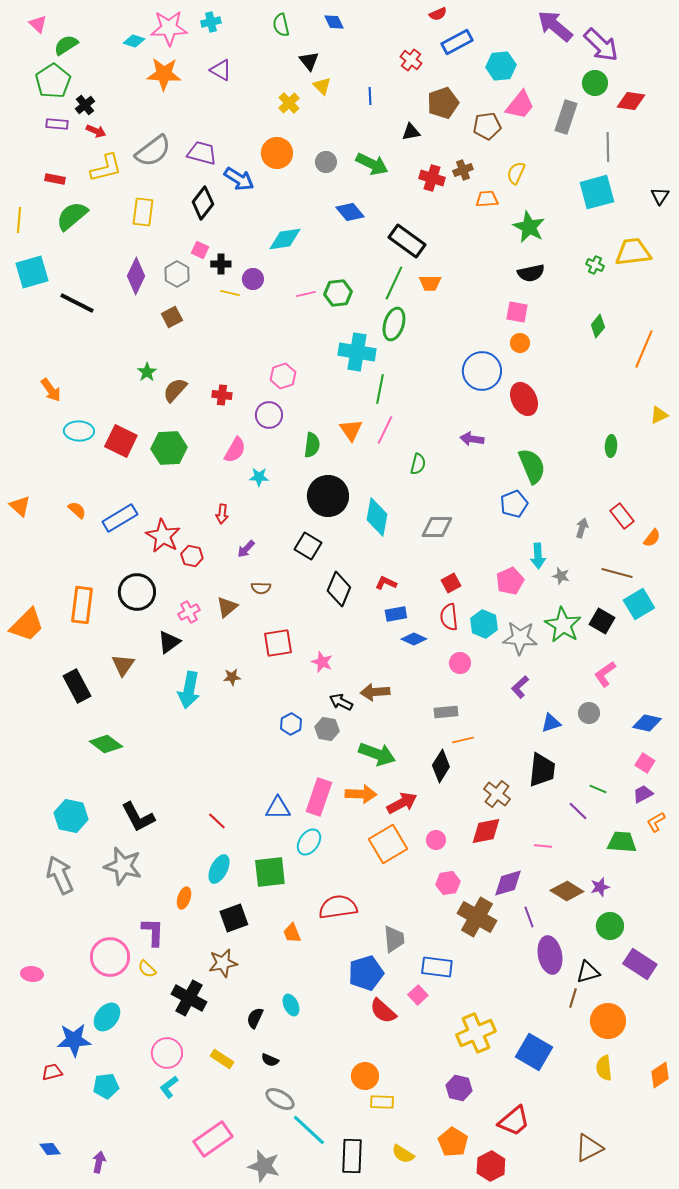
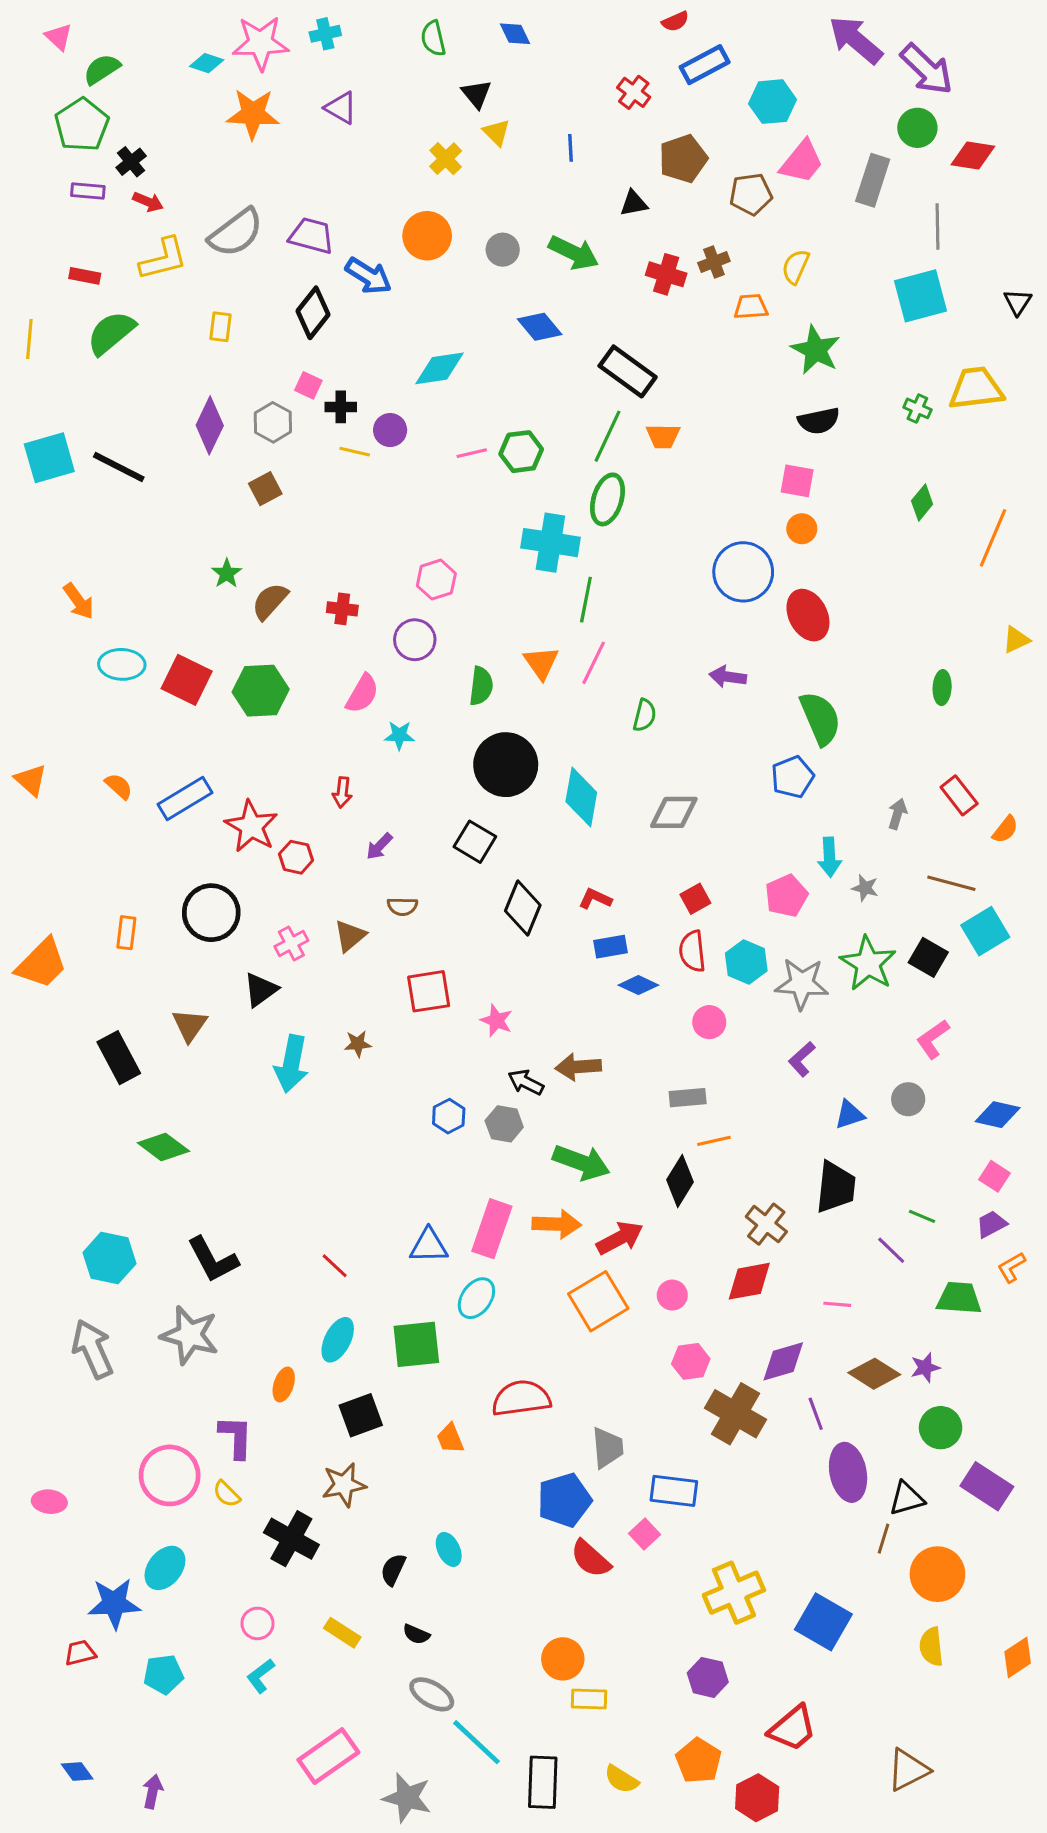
yellow rectangle: (143, 212) -> (220, 327), size x0.7
cyan square: (32, 272) -> (49, 458), moved
orange rectangle: (82, 605) -> (126, 933), size x0.6
pink circle: (167, 1053) -> (257, 1623), size x0.7

